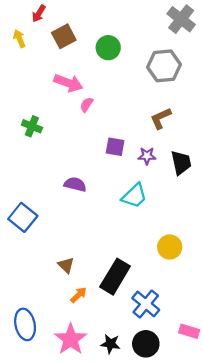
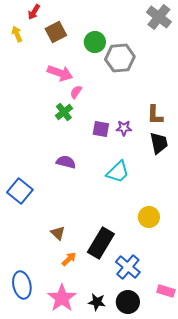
gray hexagon: (164, 66) -> (120, 58), moved
brown L-shape: (161, 118) -> (155, 115), moved, turned -65
green cross: (32, 126) -> (64, 112), moved, turned 30
purple star: (147, 156) -> (124, 128), moved

